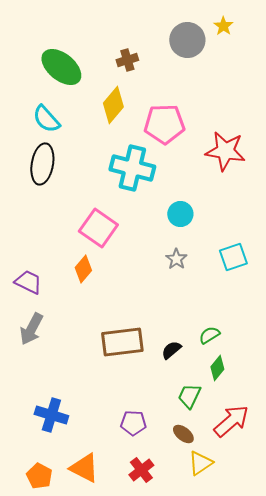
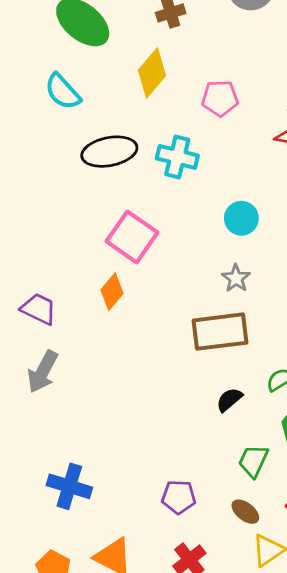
pink pentagon: (164, 124) -> (220, 98), size x0.7
black ellipse: (42, 164) -> (109, 152), moved, turned 69
cyan cross: (132, 168) -> (177, 157), size x0.7
brown rectangle: (122, 342) -> (220, 332), moved

